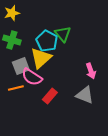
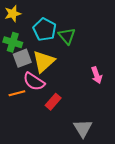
cyan pentagon: (47, 41) -> (45, 30), moved
gray square: (21, 66) -> (22, 58), moved
gray triangle: (85, 95) -> (83, 128), moved, turned 36

